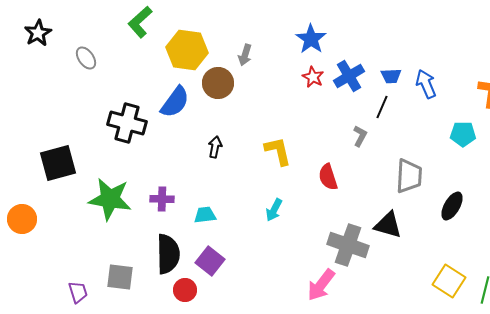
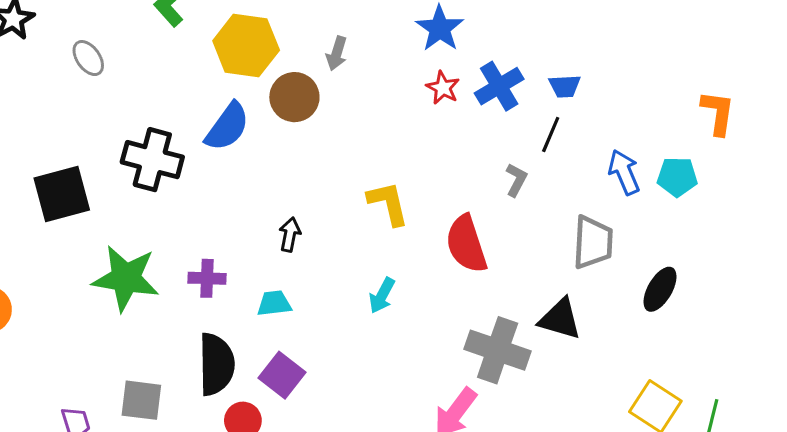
blue arrow: (426, 84) -> (624, 172), moved
black arrow: (215, 147) -> (290, 235), moved
black square: (58, 163) -> (62, 194), moved
red semicircle: (328, 177) -> (466, 244), size x1.4

